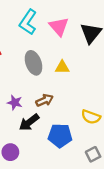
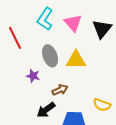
yellow triangle: (62, 67) -> (76, 60), size x1.5
purple star: (15, 103) -> (33, 76), moved

